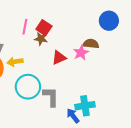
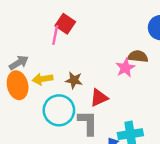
red square: (44, 28) -> (65, 24), moved
brown star: (41, 39) -> (74, 80), moved
red triangle: (59, 58) -> (99, 98), moved

